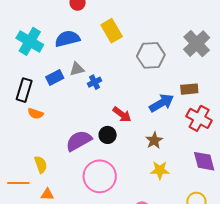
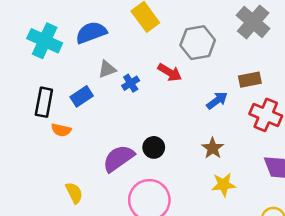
blue rectangle: (55, 78) -> (82, 96), moved
blue arrow: (162, 103) -> (217, 101), size x0.7
red arrow: (122, 114) -> (170, 72), moved

